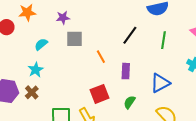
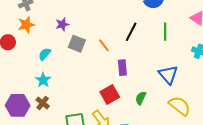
gray square: (74, 39) -> (77, 44), turned 30
orange line: (101, 57) -> (104, 45), moved
purple rectangle: (126, 71) -> (122, 68), moved
blue triangle: (160, 83) -> (168, 75), turned -35

